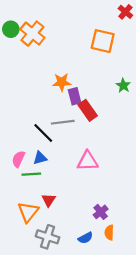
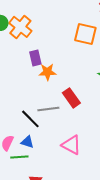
purple rectangle: (75, 96) -> (35, 58), moved
blue triangle: (40, 158) -> (27, 142), turned 32
pink triangle: (88, 161) -> (71, 145), turned 30

